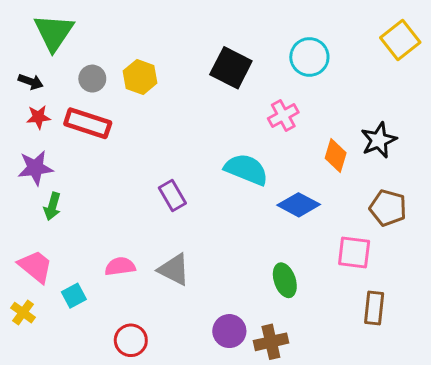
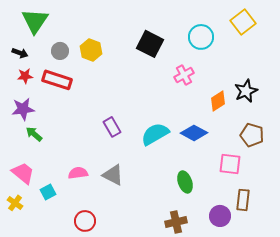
yellow square: (400, 40) -> (243, 22), moved
orange diamond: (336, 156) -> (218, 101), turned 40
cyan semicircle: (246, 169) -> (155, 134), moved, turned -52
green arrow: (52, 206) -> (34, 134), turned 114
purple circle: (229, 331) -> (220, 216), moved

